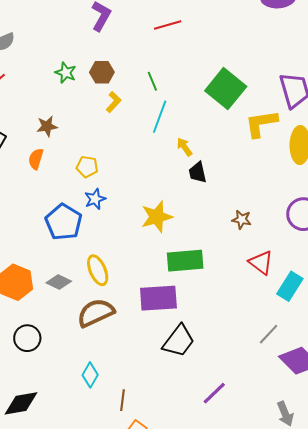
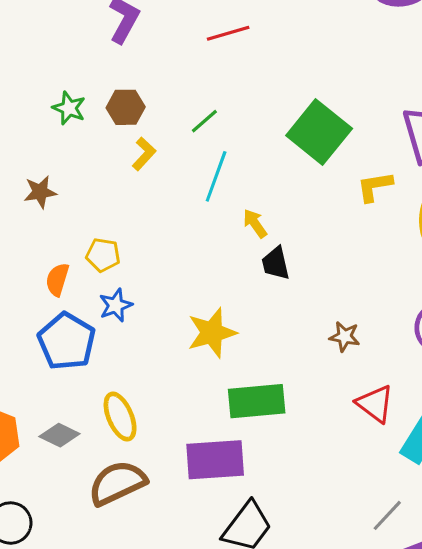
green line: (152, 81) -> (204, 121), turned 72
yellow L-shape: (261, 124) -> (375, 187), size x0.7
orange semicircle: (36, 159) -> (57, 280), moved

